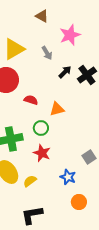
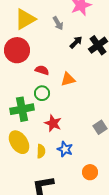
green circle: (41, 128) -> (42, 93), moved
blue star: (68, 177) -> (65, 149), moved
yellow semicircle: (30, 181) -> (41, 151), turned 128

